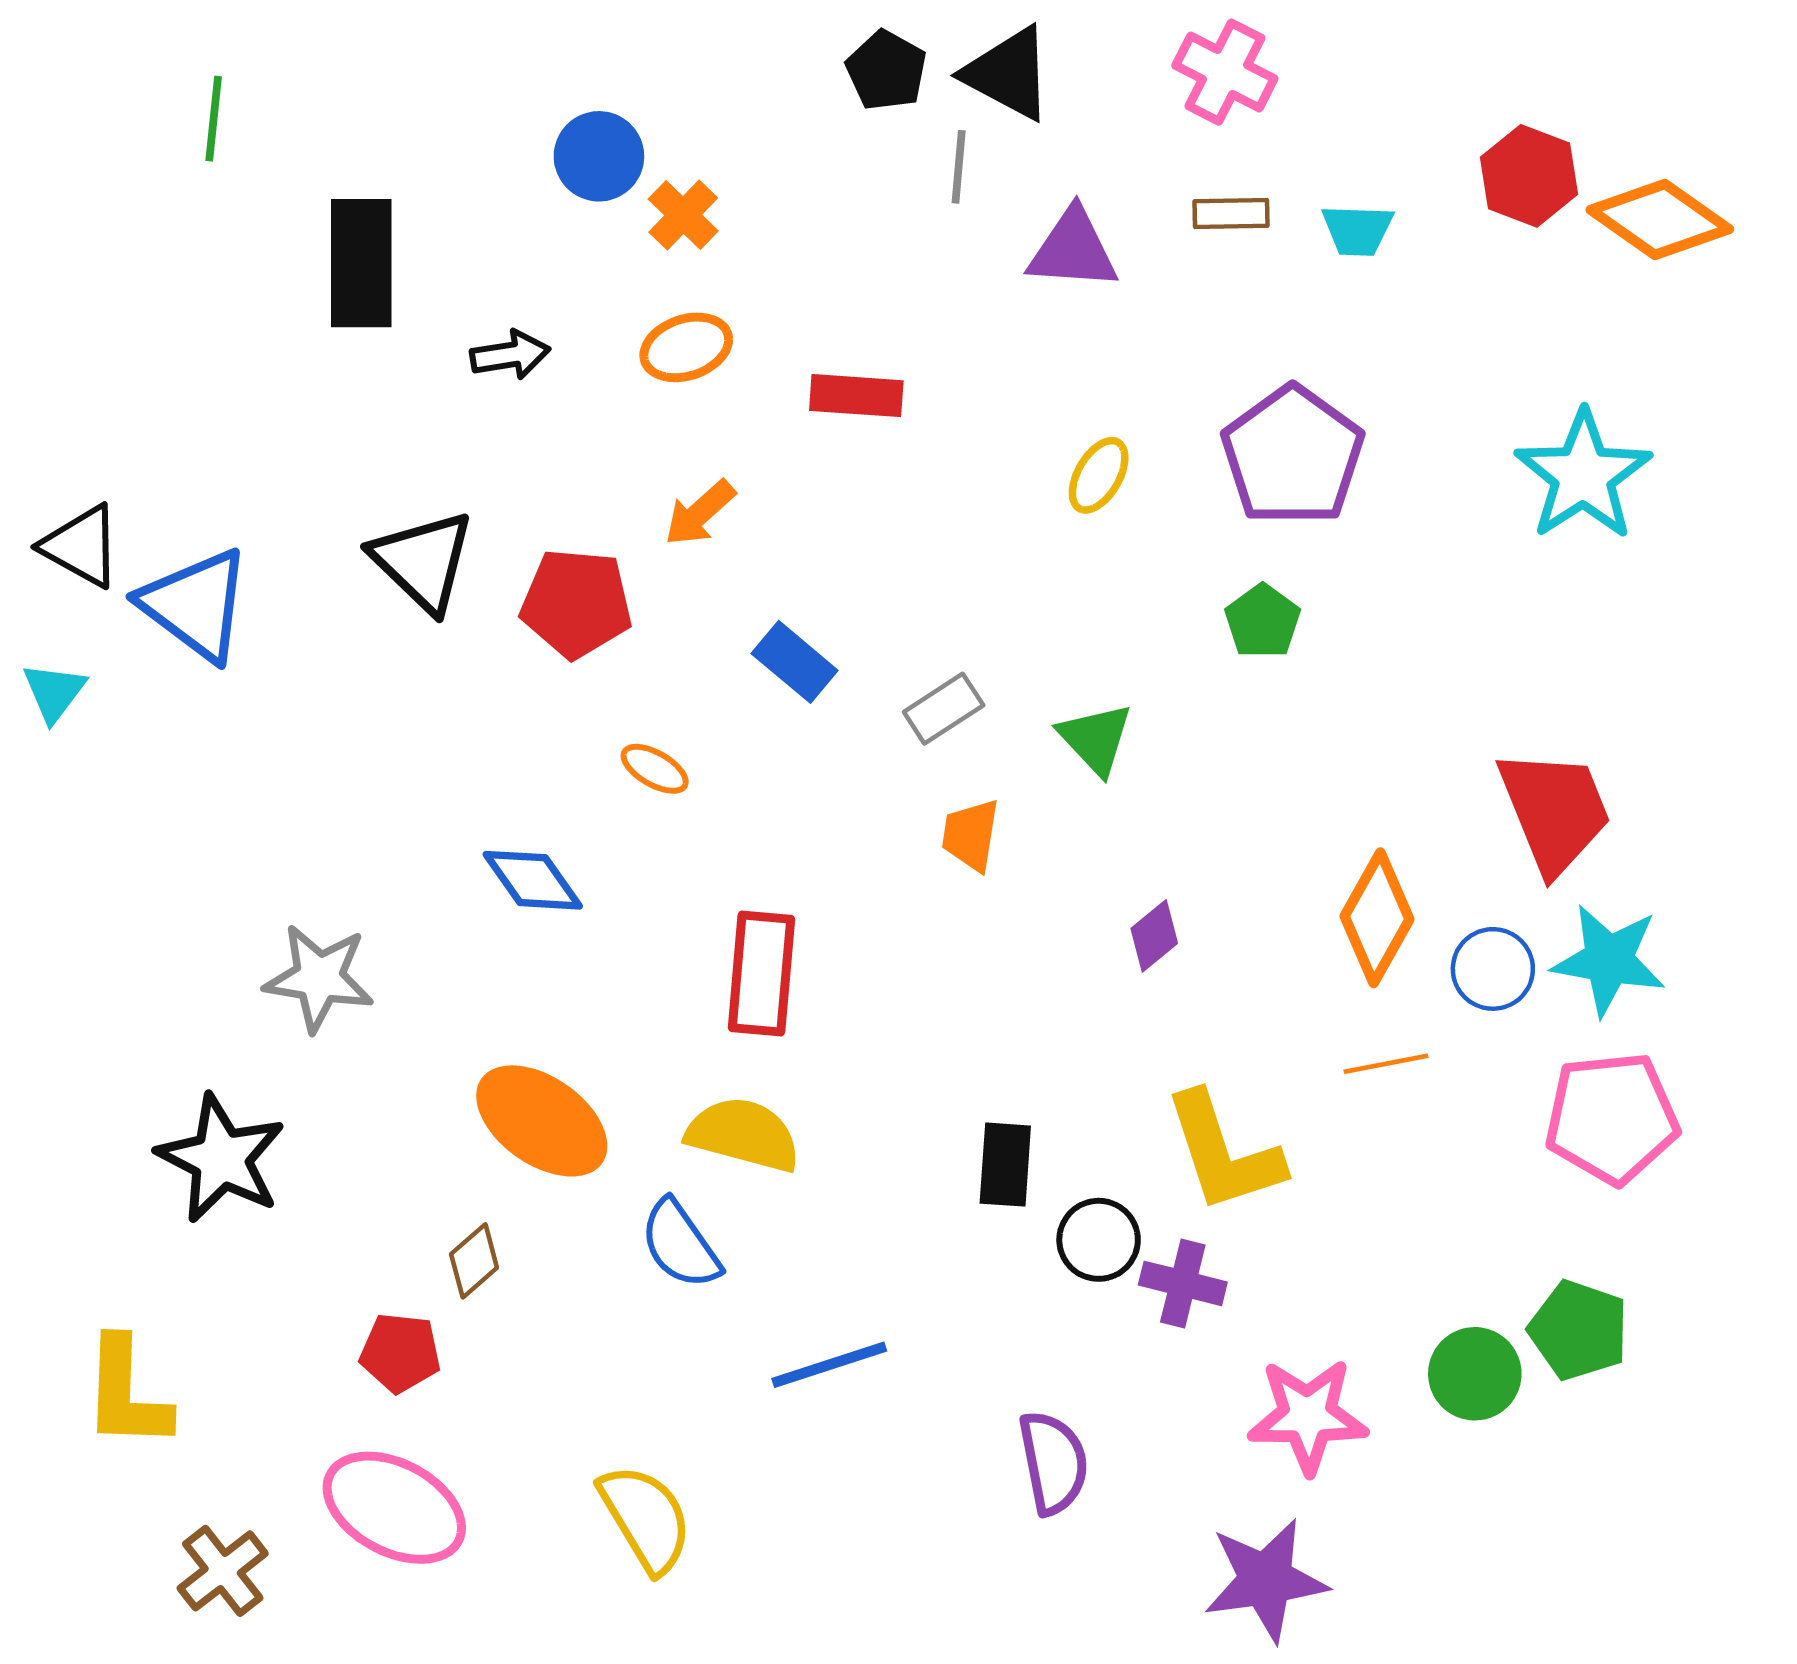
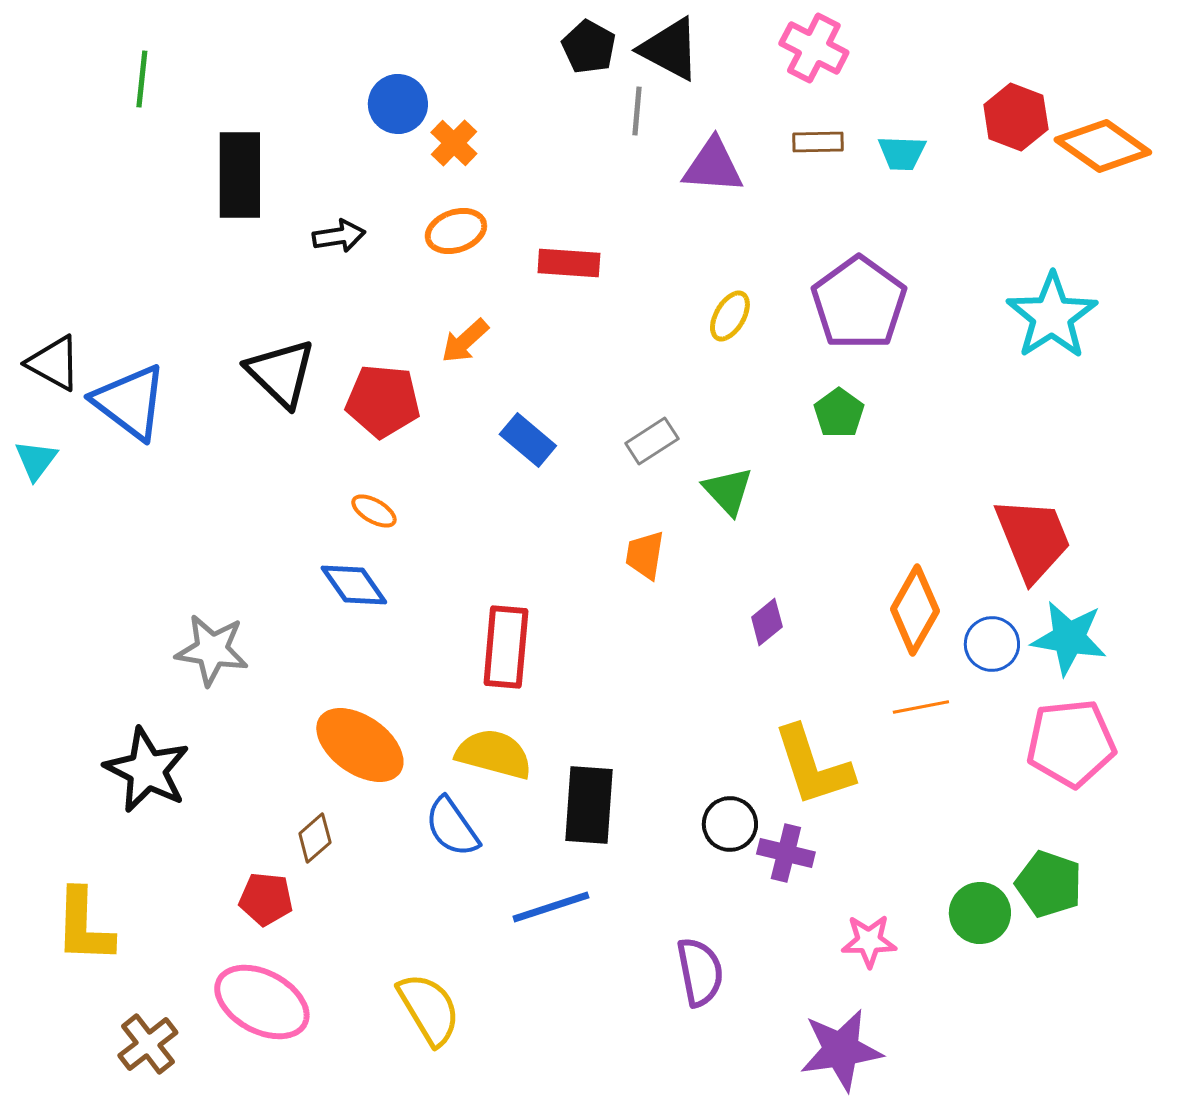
gray rectangle: (944, 709) -> (652, 441), moved
orange ellipse: (655, 769) -> (374, 511), moved
black rectangle: (1005, 1165) -> (589, 805), moved, size x1.4
pink star: (1308, 1416) -> (869, 941), size x0.7

